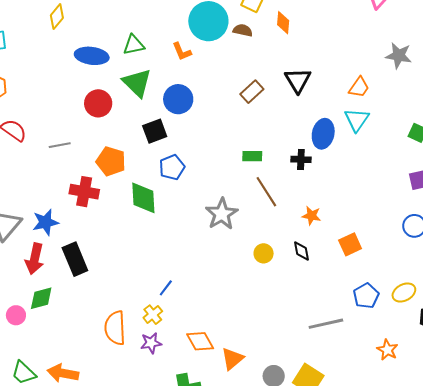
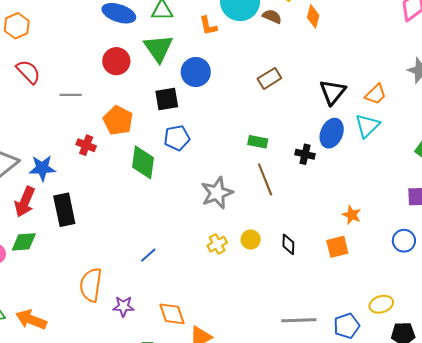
black triangle: (298, 80) -> (333, 92), moved
red cross: (84, 192) -> (86, 145), size x0.7
orange star: (311, 216) -> (352, 215), moved
blue pentagon: (366, 296) -> (347, 326), moved
yellow cross: (153, 315) -> (217, 244), moved

